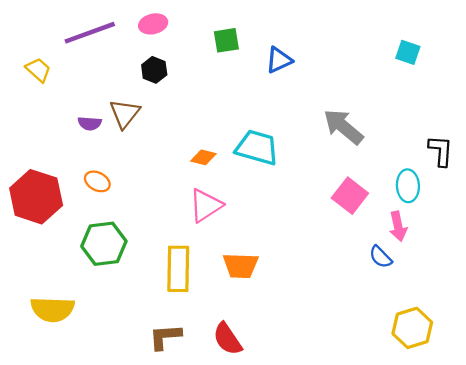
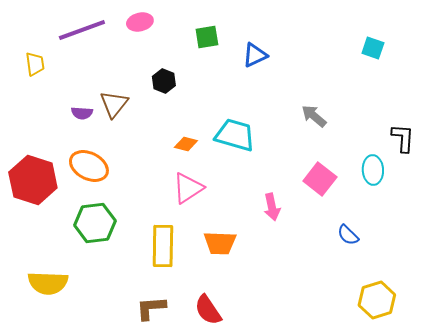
yellow trapezoid: (38, 70) -> (35, 64), turned 40
black hexagon: (154, 70) -> (164, 81), moved
gray arrow: (343, 127) -> (314, 116), size x0.7
orange ellipse: (97, 181) -> (89, 166), size x1.6
pink arrow: (398, 226) -> (272, 207), moved

